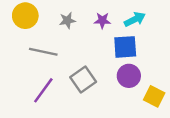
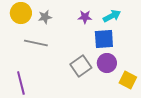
gray star: (67, 20) -> (45, 17), moved
gray square: (83, 79) -> (81, 66), moved
purple line: (43, 90) -> (21, 83), moved, turned -50

